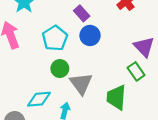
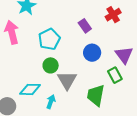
purple rectangle: (82, 13) -> (85, 26), moved
blue circle: (90, 35) -> (92, 53), moved

